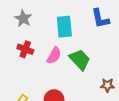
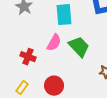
red cross: (25, 49) -> (28, 57), moved

